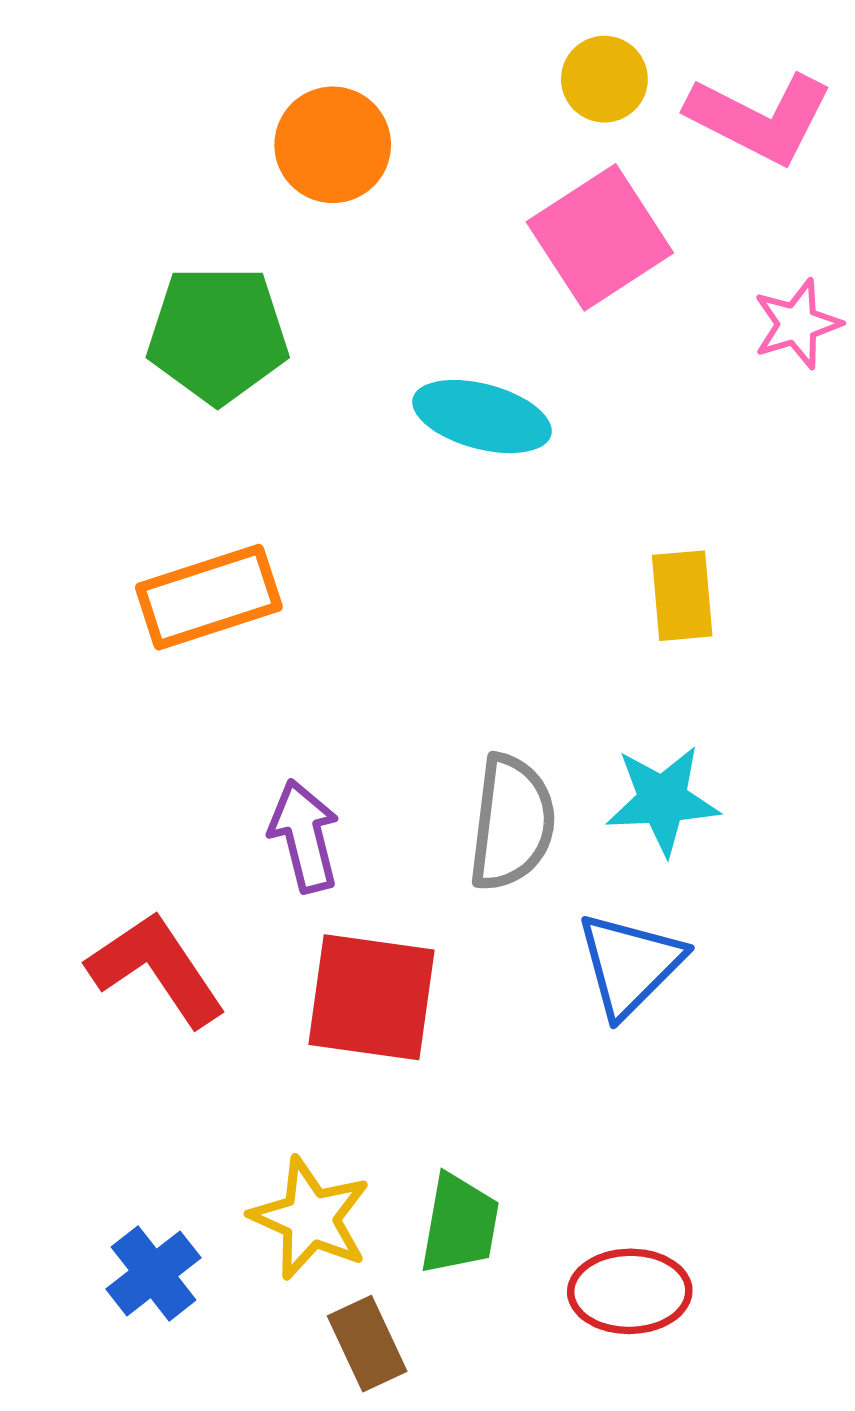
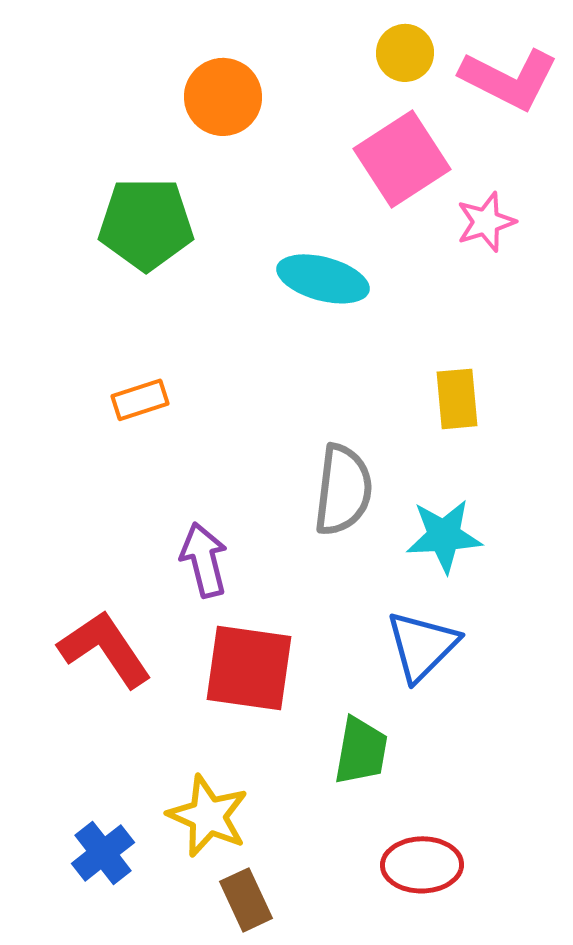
pink star: (797, 324) -> (486, 222), moved
orange rectangle: (209, 597) -> (140, 400), size x0.6
gray semicircle: (512, 823) -> (343, 490), moved
green trapezoid: (460, 1224) -> (361, 751), moved

